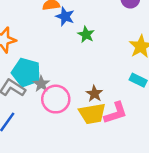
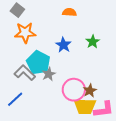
blue star: (65, 16) -> (63, 45), moved
pink circle: (56, 99) -> (74, 90), moved

